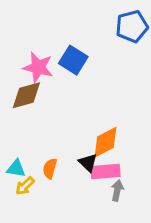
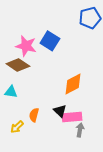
brown diamond: (26, 95) -> (18, 65), turned 50
orange diamond: (105, 142) -> (73, 84), moved
cyan triangle: (16, 168) -> (11, 92), moved

